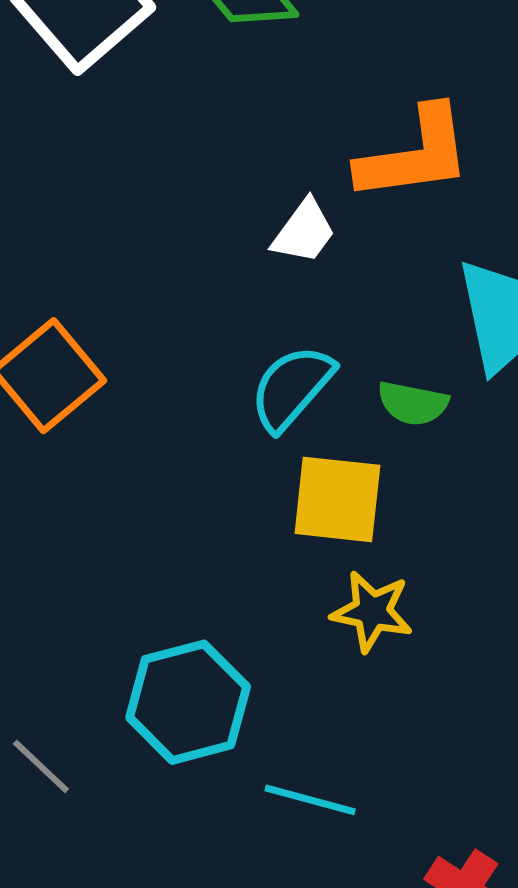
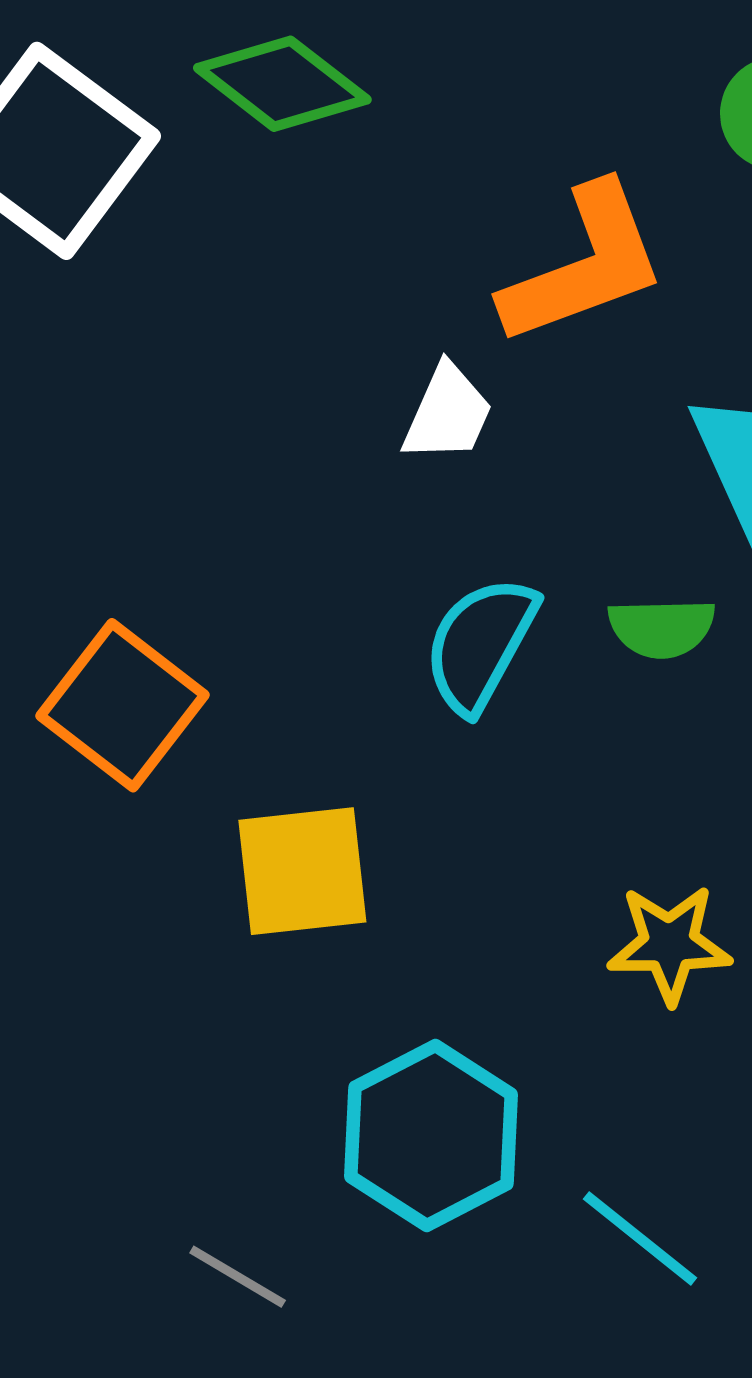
yellow square: (337, 499) -> (302, 871), moved
cyan line: (310, 800) -> (640, 1238), turned 36

